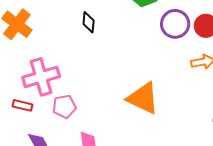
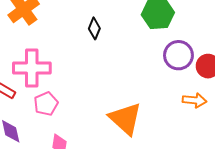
pink pentagon: (64, 106) -> (46, 104), turned -30

